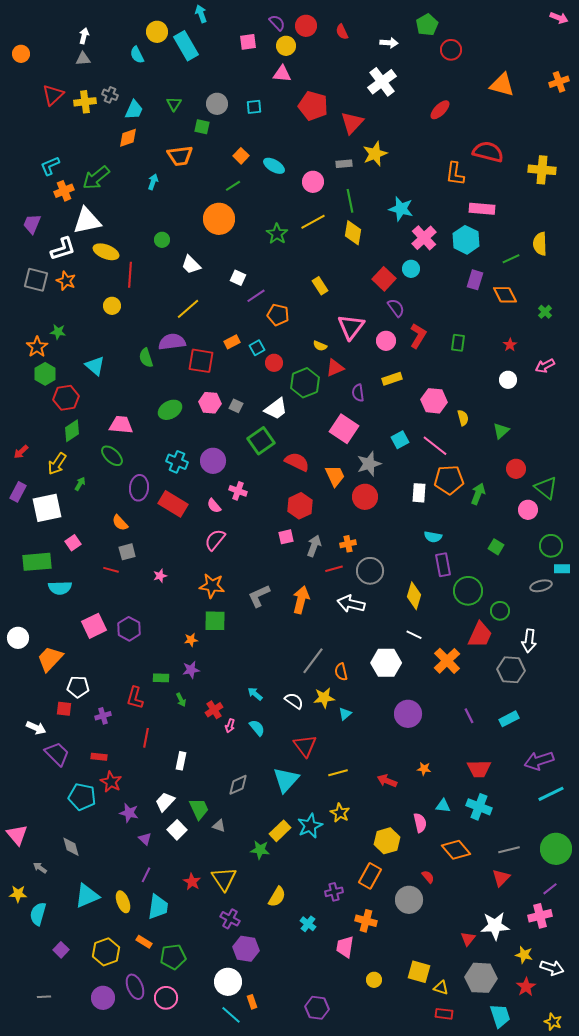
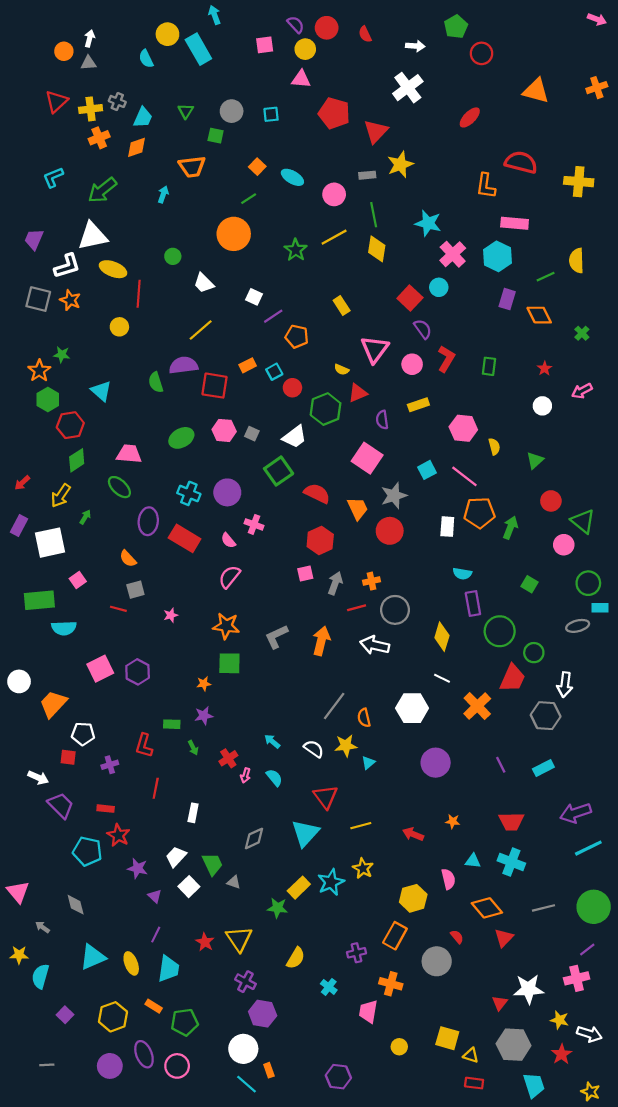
orange circle: (21, 54) -> (64, 51), moved
orange cross: (64, 191) -> (99, 138), moved
red triangle: (501, 878) -> (504, 938), moved

